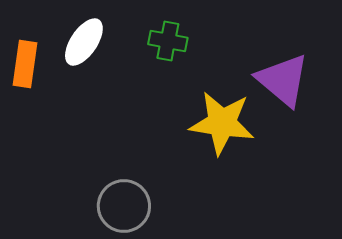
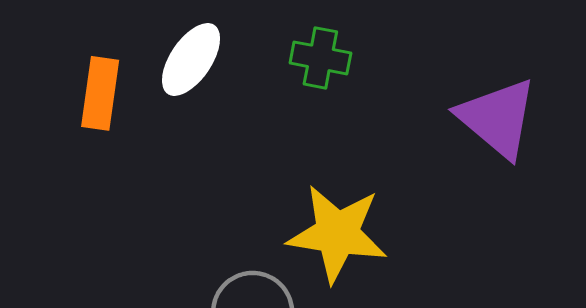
yellow star: (222, 123) -> (337, 234), moved

